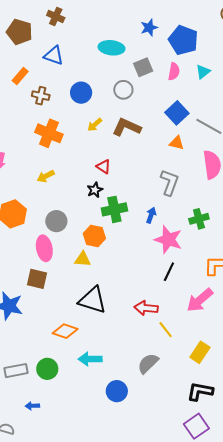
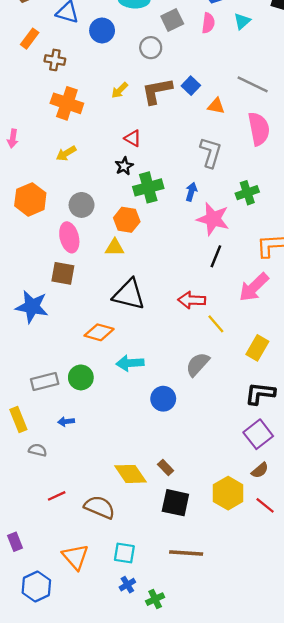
blue circle: (81, 93) -> (102, 30), moved
blue square: (177, 113) -> (191, 86), moved, size x0.7
brown L-shape: (127, 127) -> (157, 91), turned -32

